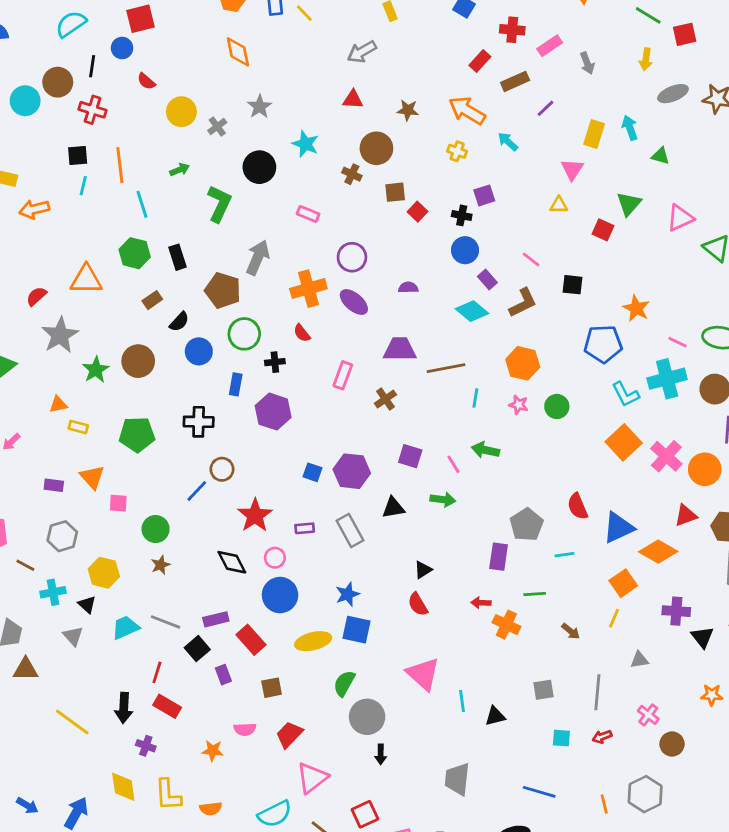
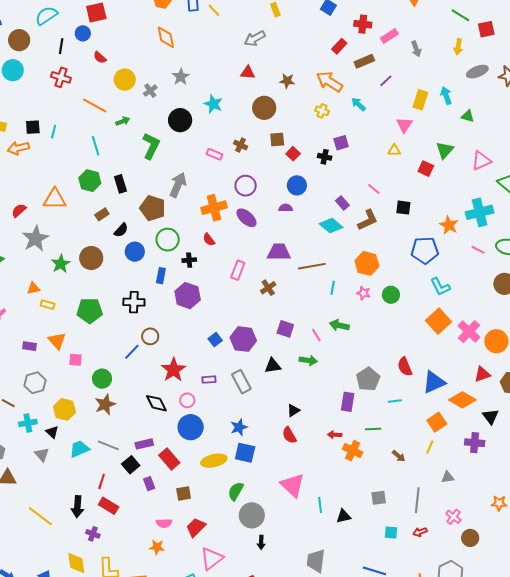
brown circle: (58, 82) -> (19, 40), moved
black square: (78, 155) -> (33, 127), moved
orange line: (120, 165) -> (95, 105), moved, turned -55
brown cross: (352, 174) -> (241, 145), moved
blue circle: (465, 250) -> (297, 185), moved
cyan cross: (667, 379) -> (480, 212), moved
blue square: (312, 472) -> (215, 340), turned 32
brown star: (160, 565) -> (105, 404), size x1.5
black triangle: (702, 637) -> (491, 417), moved
orange star: (213, 751) -> (157, 547), moved

